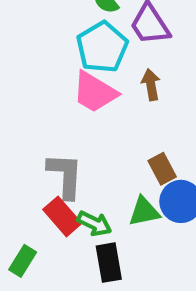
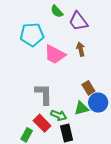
cyan pentagon: (102, 47) -> (32, 35), moved, turned 30
red rectangle: (62, 216) -> (42, 123), moved

